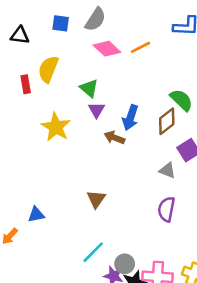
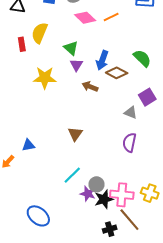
blue arrow: (130, 118) -> (102, 60), moved
brown diamond: (167, 121) -> (117, 73), moved, turned 65
yellow star: (56, 127) -> (45, 78), turned -30

